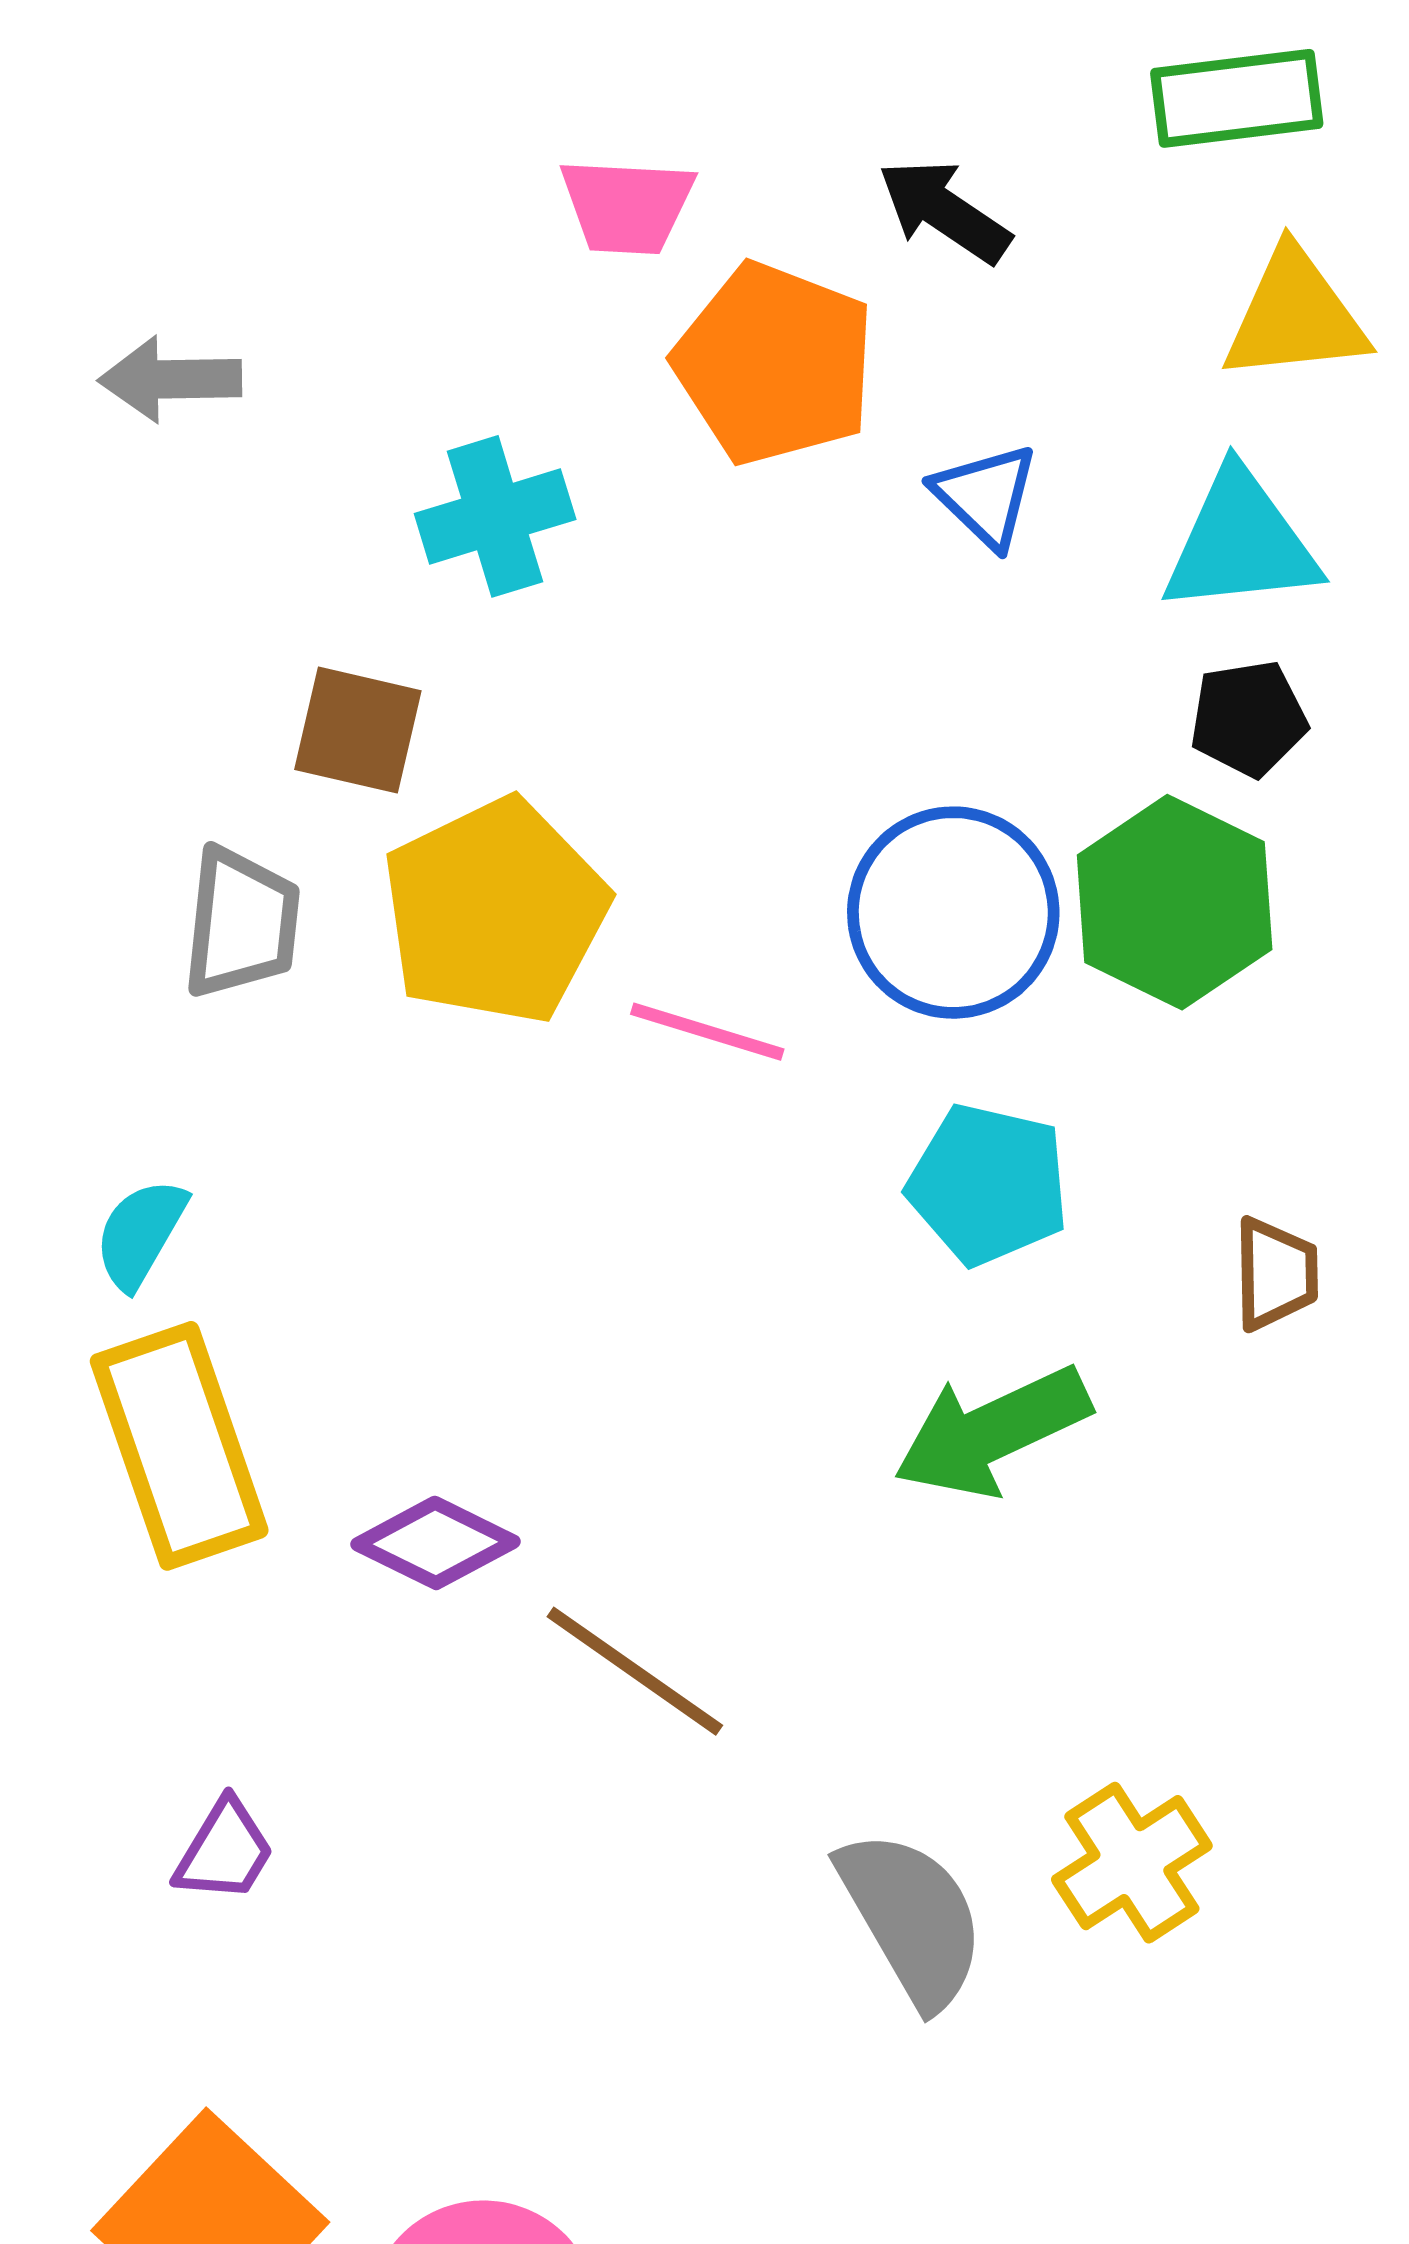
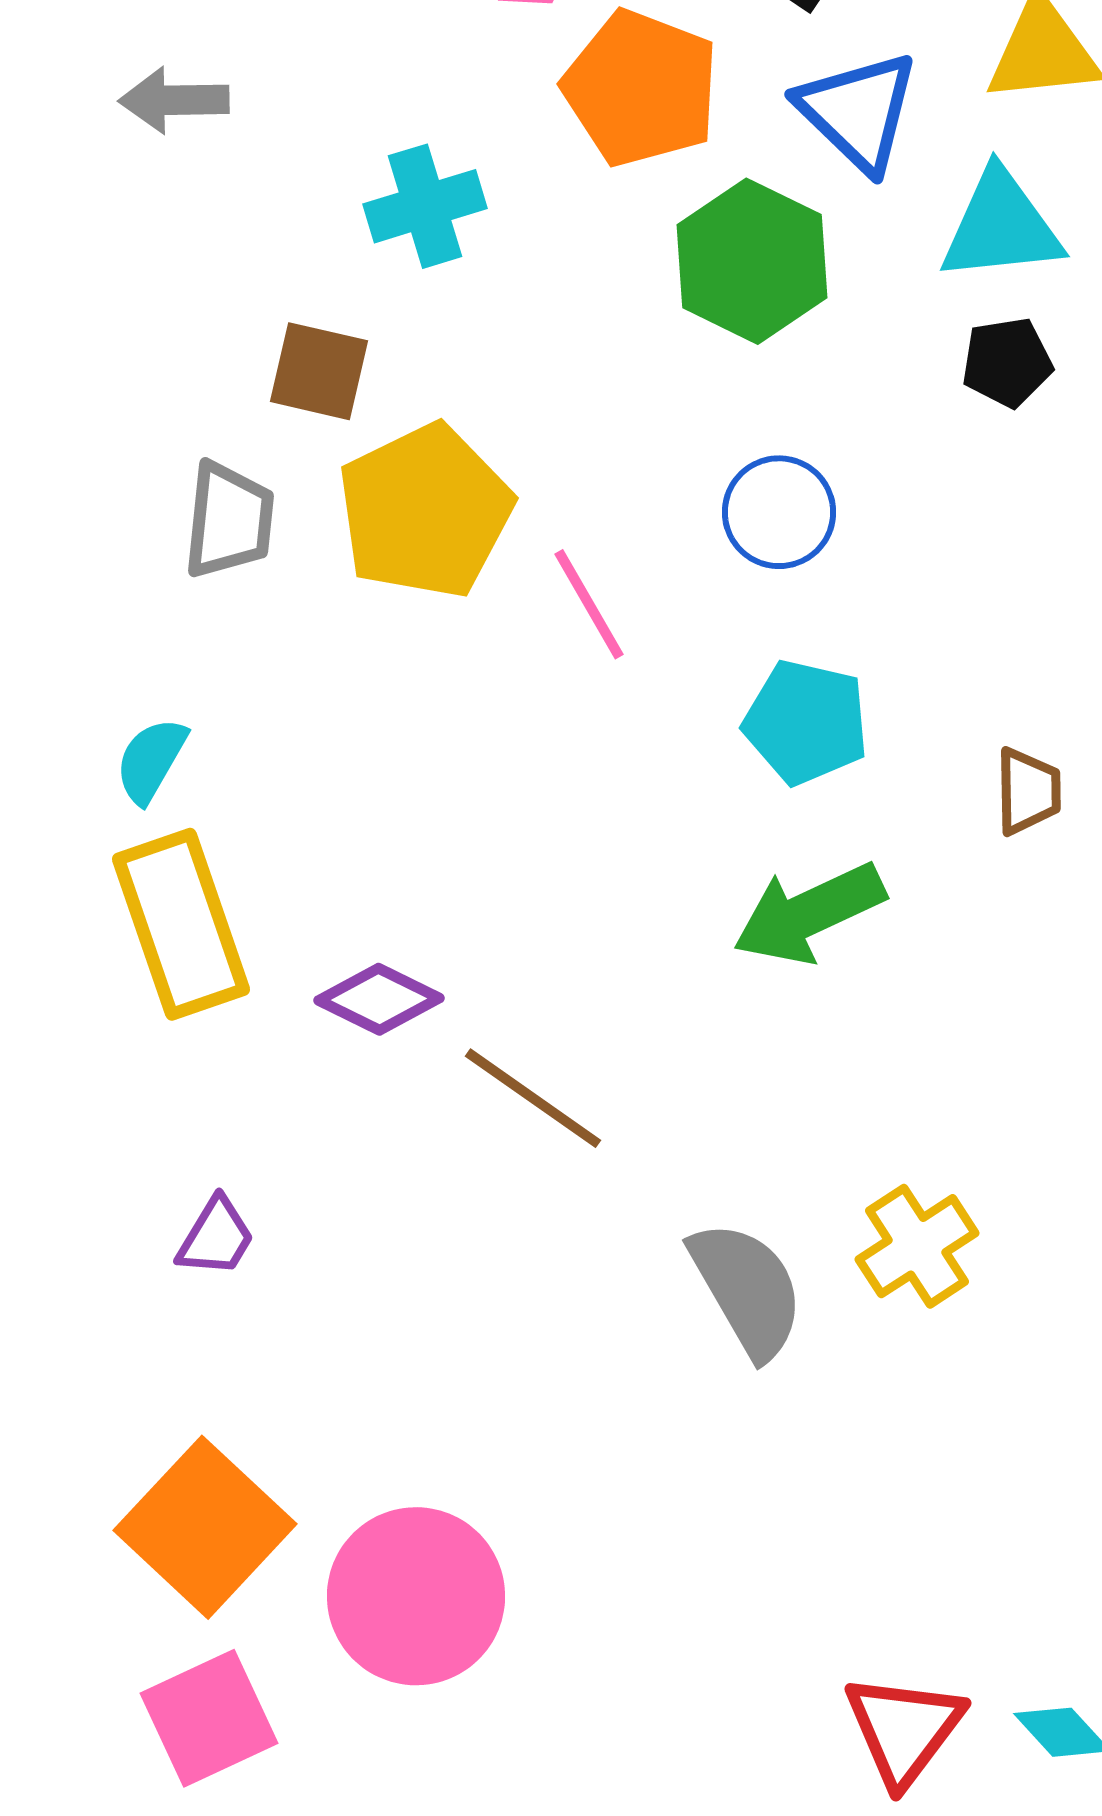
blue triangle: (986, 496) -> (858, 111), moved, size x1.5
green hexagon: (1175, 902) -> (752, 261), moved
blue circle: (953, 913) -> (779, 512), size x0.7
pink line: (707, 1032) -> (589, 604), turned 43

